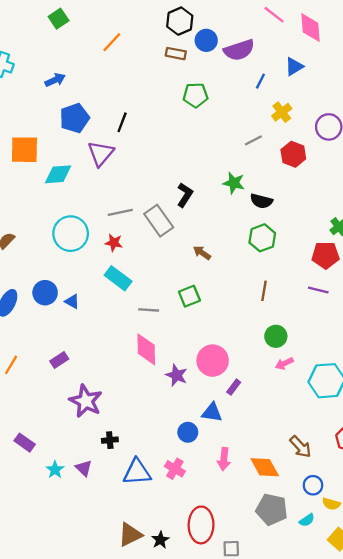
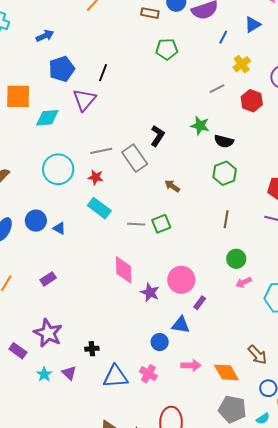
gray line: (149, 310) -> (136, 224), moved
purple star: (86, 401) -> (48, 333), moved
pink arrow: (224, 459) -> (191, 365), turned -96

